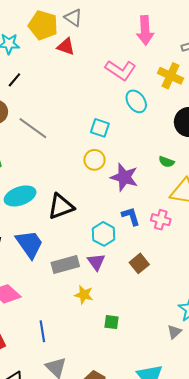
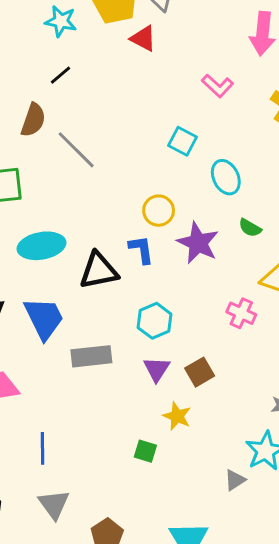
pink L-shape: (121, 70) -> (218, 86), size x0.7
cyan ellipse: (136, 101) -> (226, 177), moved
cyan square: (100, 128) -> (183, 141), moved
green semicircle: (166, 162) -> (250, 228), moved
blue L-shape: (131, 216) -> (141, 250), moved
purple triangle: (96, 262) -> (157, 369), moved
yellow star: (84, 295) -> (177, 416), moved

